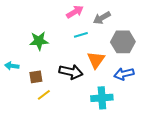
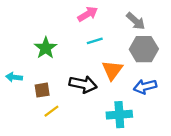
gray arrow: (102, 18) -> (136, 21), moved, turned -108
green star: (39, 41) -> (46, 48), turned -30

